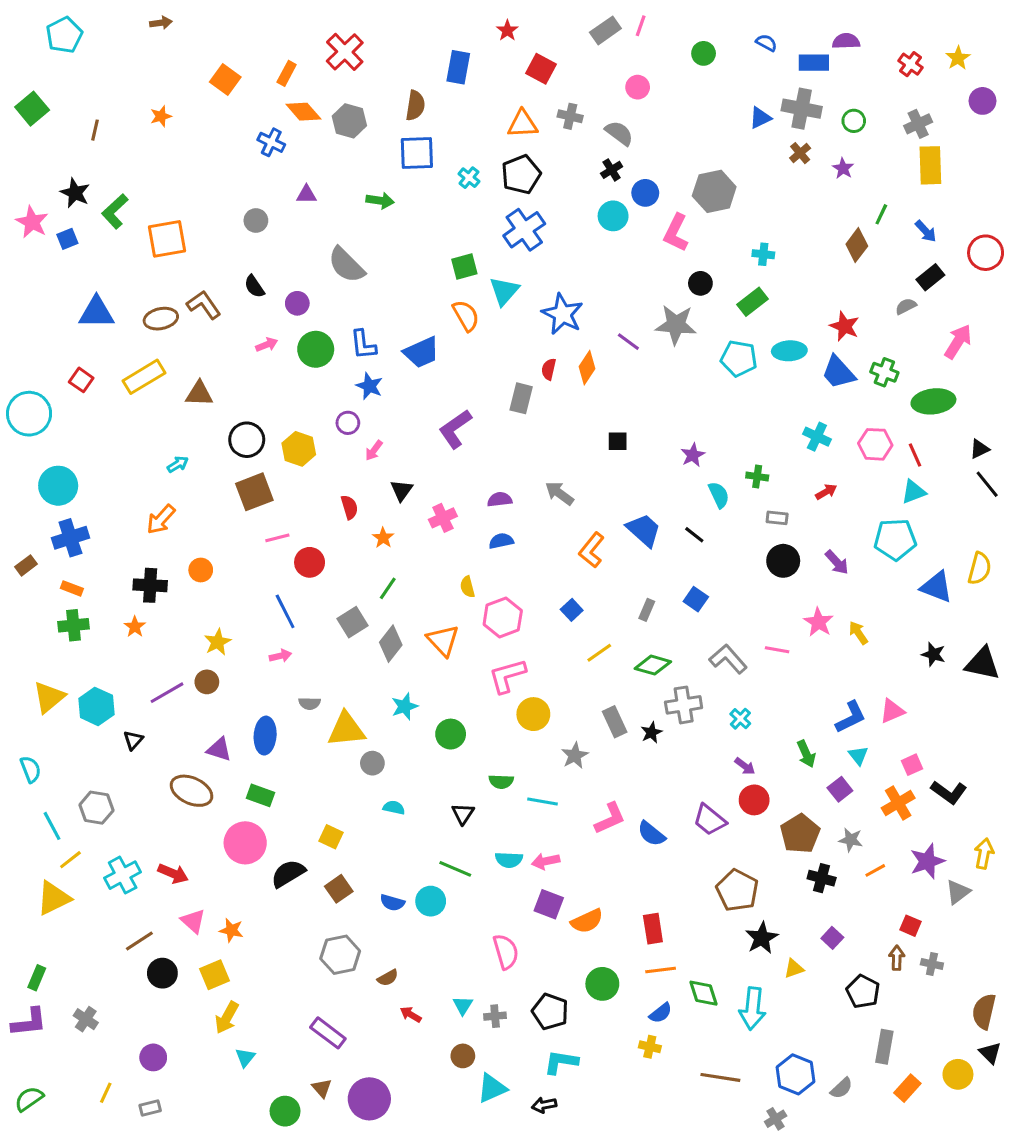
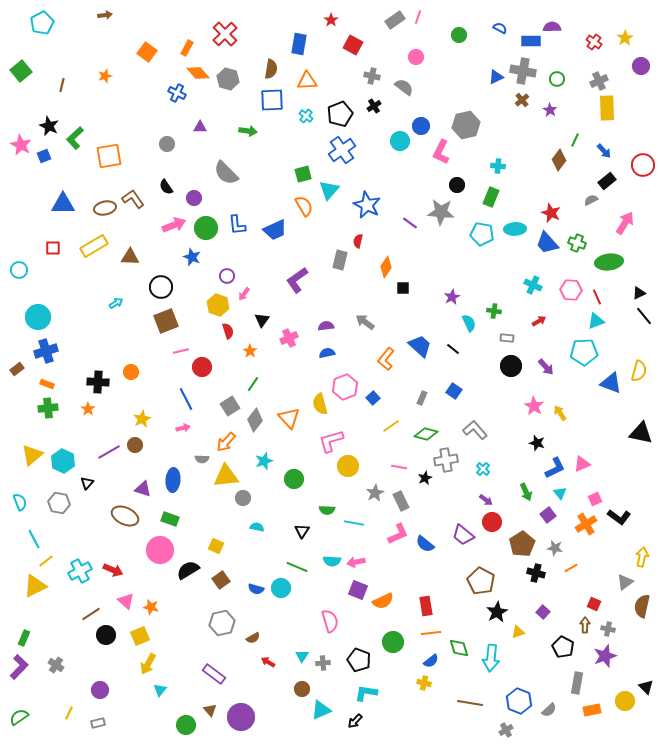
orange triangle: (523, 124) -> (307, 81), moved
black cross: (612, 170) -> (374, 106), moved
green rectangle: (753, 302) -> (491, 197), turned -30
pink arrow: (267, 345) -> (174, 225), size x1.6
orange diamond: (587, 368) -> (386, 267), moved
red square: (81, 380) -> (53, 248), turned -35
blue star: (369, 386) -> (192, 257), moved
cyan circle: (29, 414) -> (19, 270), size x0.6
yellow hexagon: (299, 449) -> (218, 305), moved
orange arrow: (161, 519) -> (226, 442), moved
yellow semicircle: (467, 587) -> (320, 404), moved, size x1.5
pink hexagon: (503, 618) -> (345, 387), moved
pink line: (777, 650) -> (399, 467), moved
black star: (933, 654) -> (537, 443), moved
gray rectangle: (615, 722) -> (401, 501), moved
gray hexagon: (96, 808) -> (59, 503), moved
purple star: (927, 861) -> (605, 656), moved
brown semicircle: (984, 1011) -> (642, 606), moved
purple L-shape: (29, 1022) -> (19, 667), turned -40
orange rectangle: (907, 1088) -> (592, 710), turned 36
black arrow: (544, 1105) -> (355, 721), turned -35

